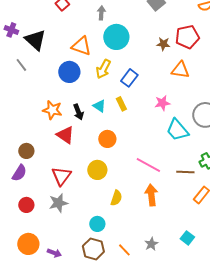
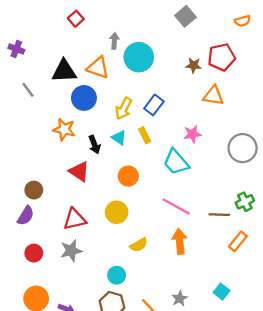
gray arrow: (101, 13) -> (114, 41), moved
black triangle: (35, 40) -> (64, 71), moved, turned -45
yellow arrow: (103, 69) -> (124, 108), moved
orange star: (52, 110) -> (64, 129), moved
cyan trapezoid: (177, 130) -> (176, 162), moved
red triangle: (61, 176) -> (75, 219), turned 40
yellow semicircle: (116, 198) -> (139, 245), turned 42

